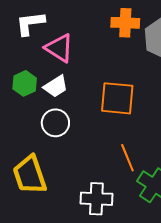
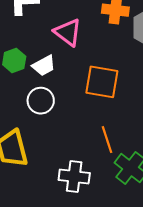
pink triangle: (59, 48) -> (68, 32), moved

